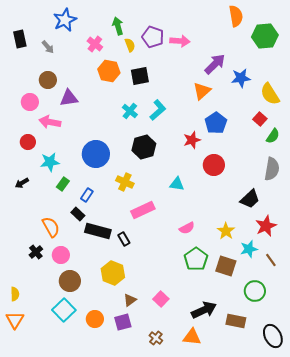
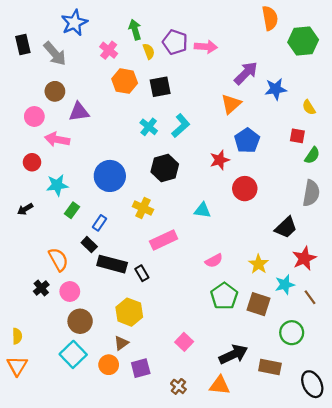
gray arrow: (48, 47) -> (55, 54), size x1.6
yellow semicircle: (270, 94) -> (309, 107), size x0.6
red square: (260, 119) -> (297, 136), turned -32
brown triangle: (130, 300) -> (121, 343), moved

